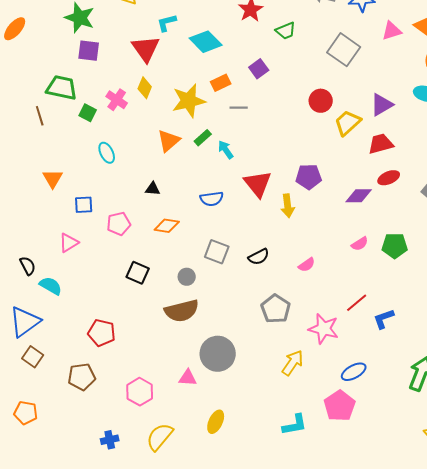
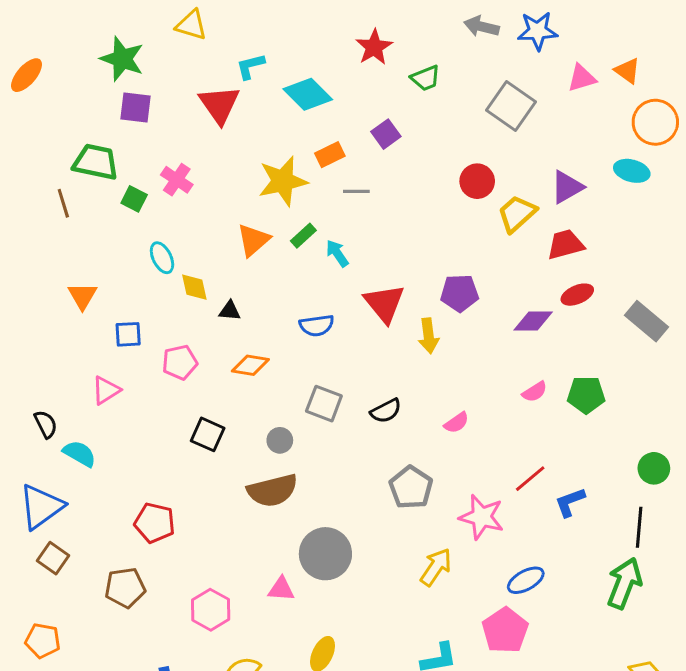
yellow diamond: (145, 88) -> (194, 287), moved, turned -35

